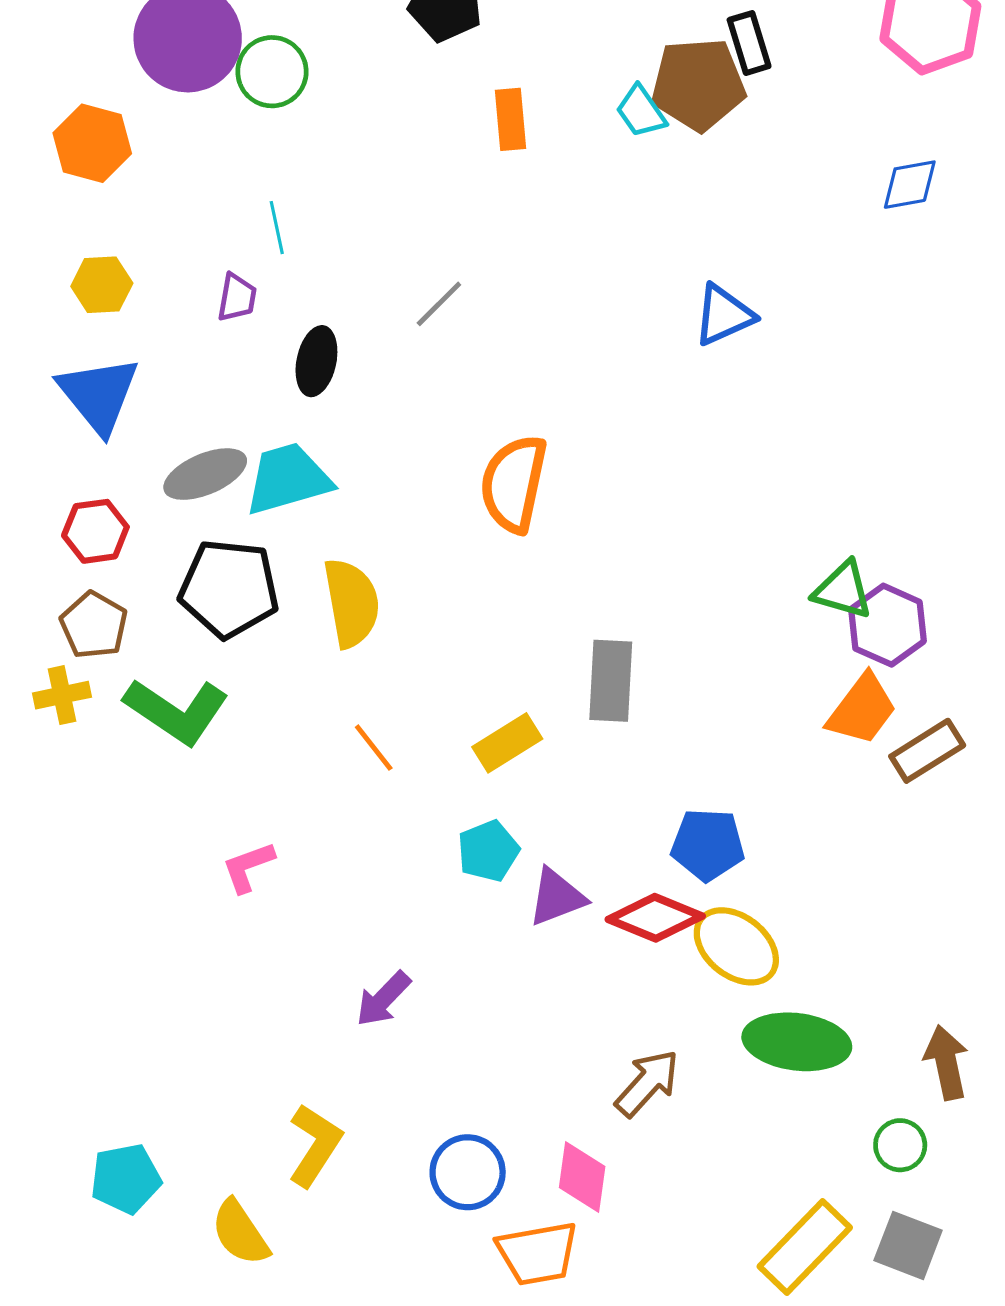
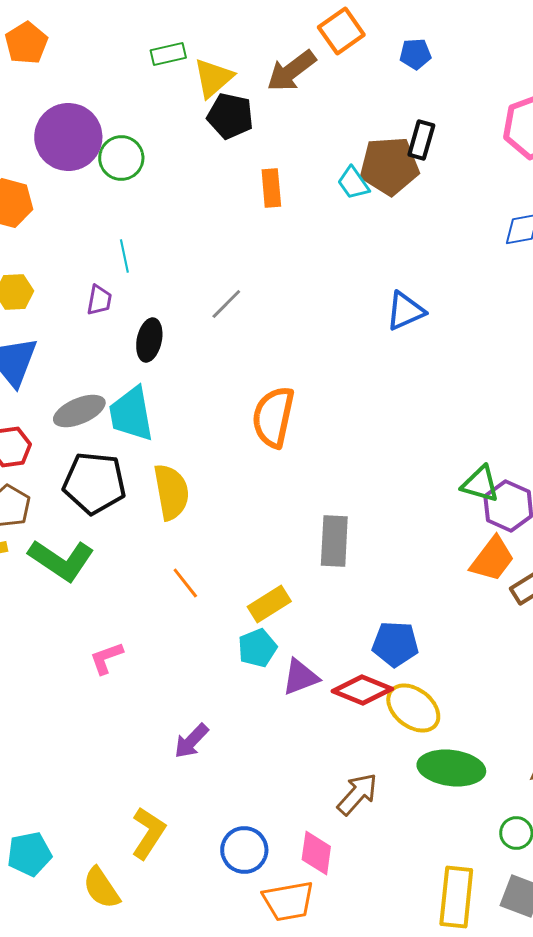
black rectangle: (749, 43) -> (421, 140), turned 33
cyan trapezoid: (288, 479) -> (131, 414), turned -84
yellow rectangle: (507, 743) -> (269, 604), moved
yellow rectangle: (805, 1247) -> (456, 897), turned -38

